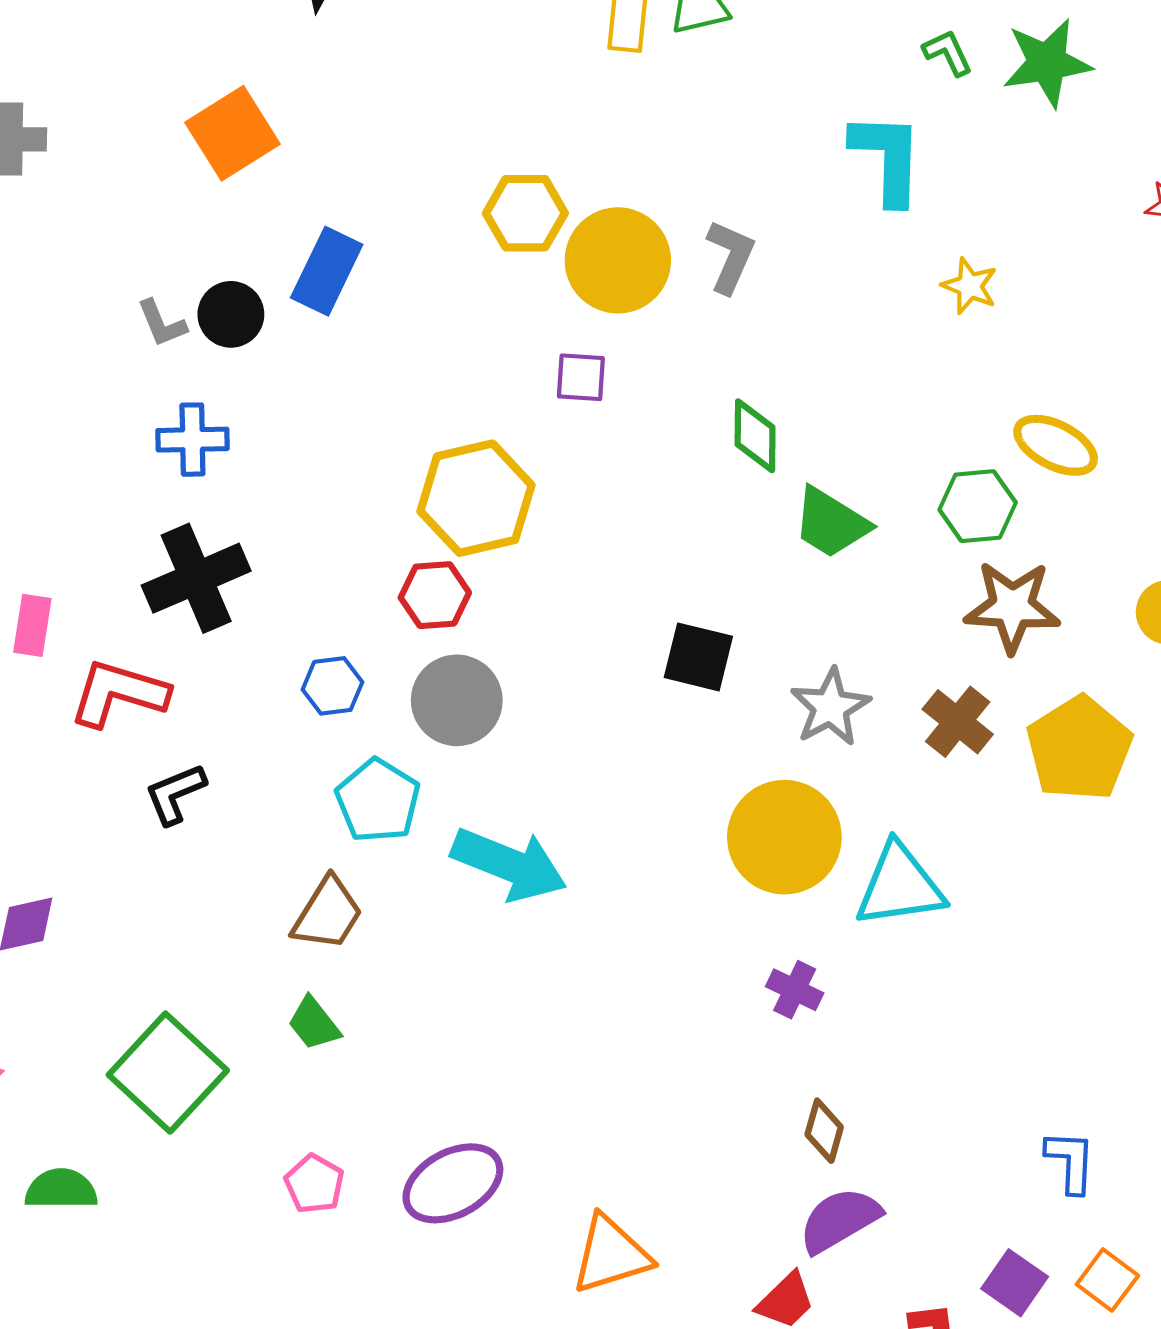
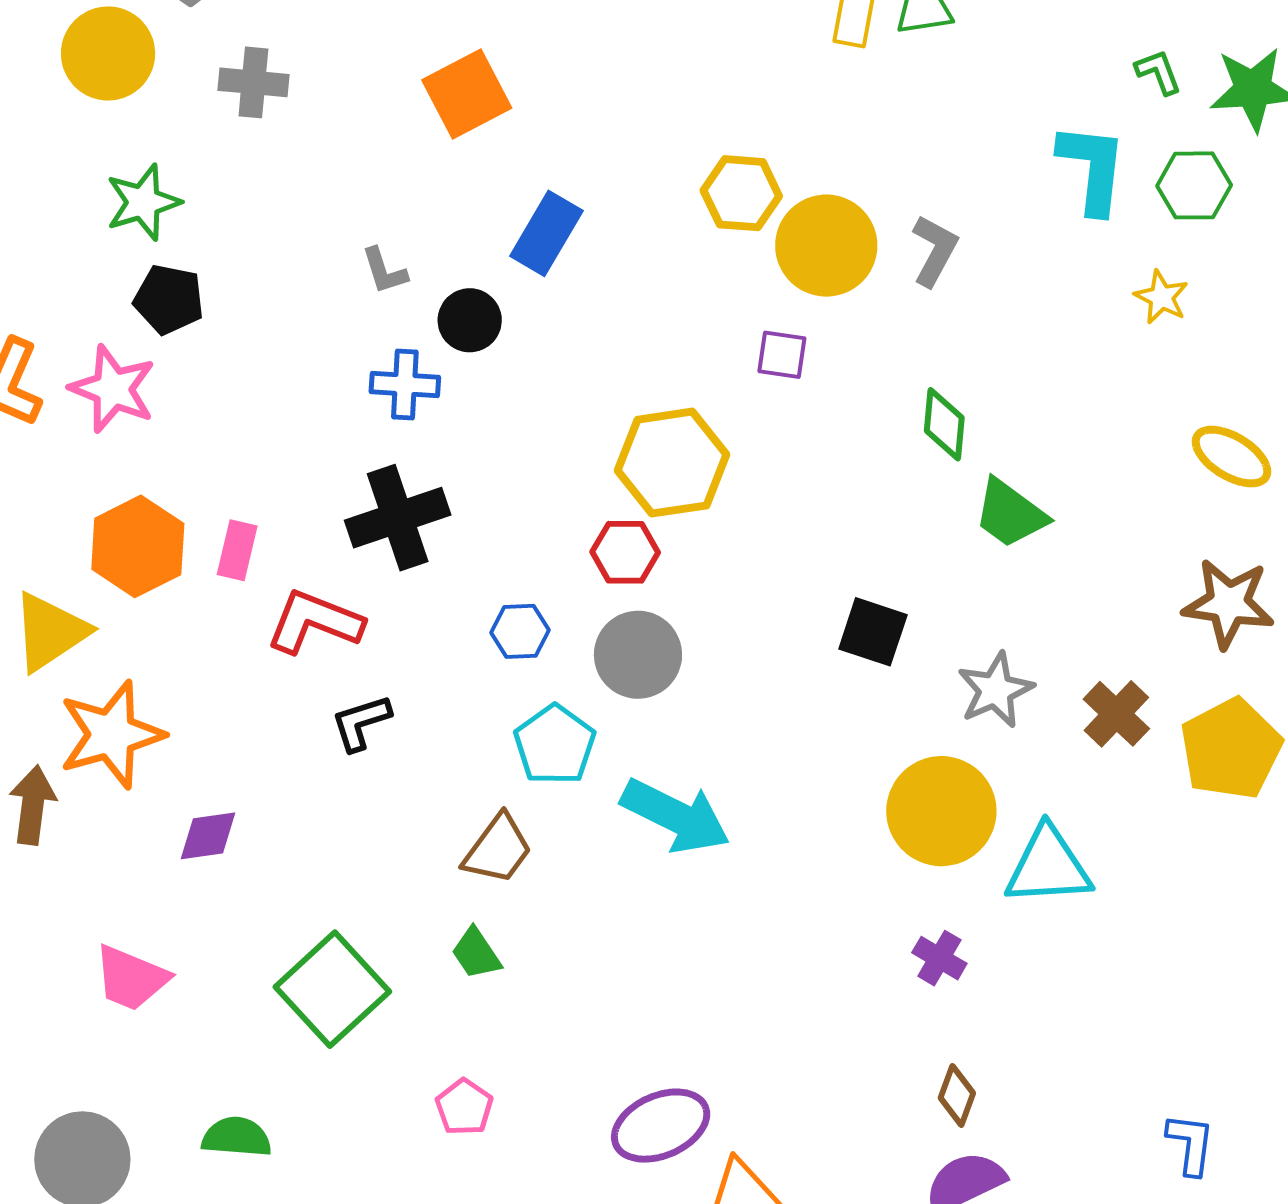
black circle: (231, 314) -> (470, 320), moved
green hexagon: (978, 506) -> (1194, 185), moved
brown star: (1012, 607) -> (1229, 603), moved
purple ellipse: (453, 1183) -> (661, 1126), moved
green semicircle: (61, 1189) -> (237, 1137), moved

